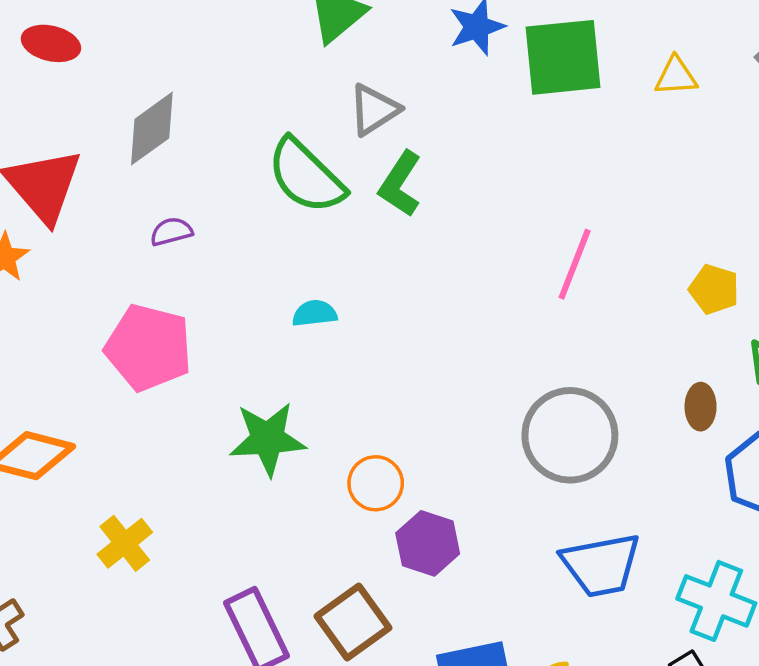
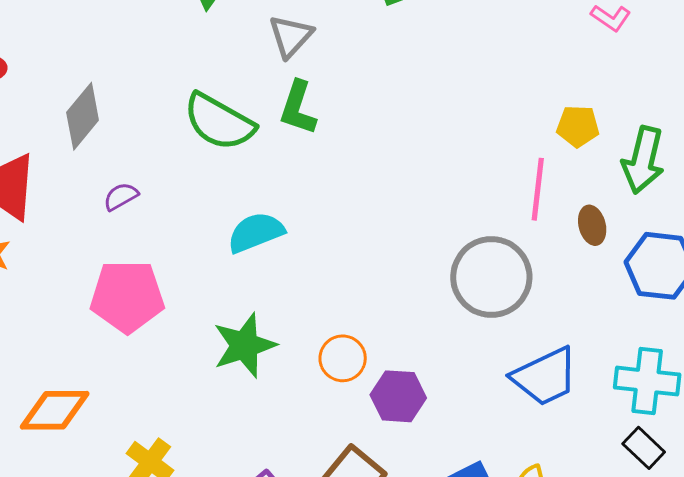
gray triangle: (374, 110) -> (291, 36), moved
pink line: (575, 264) -> (538, 189), moved
cyan semicircle: (315, 313) -> (256, 232), size x1.5

